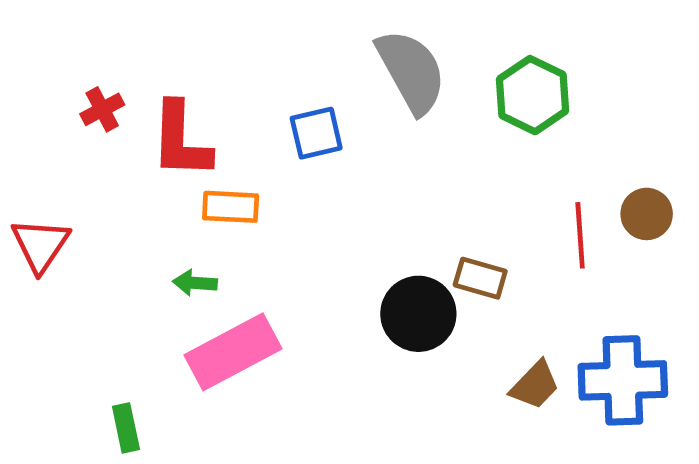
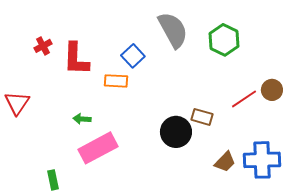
blue square: (316, 133) -> (133, 56), turned -30
orange rectangle: (231, 207) -> (116, 81), moved
red line: (580, 235) -> (244, 99), turned 60

